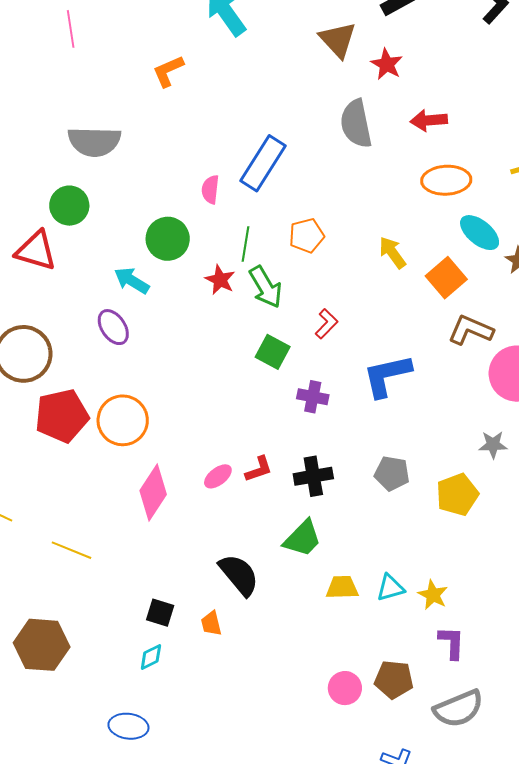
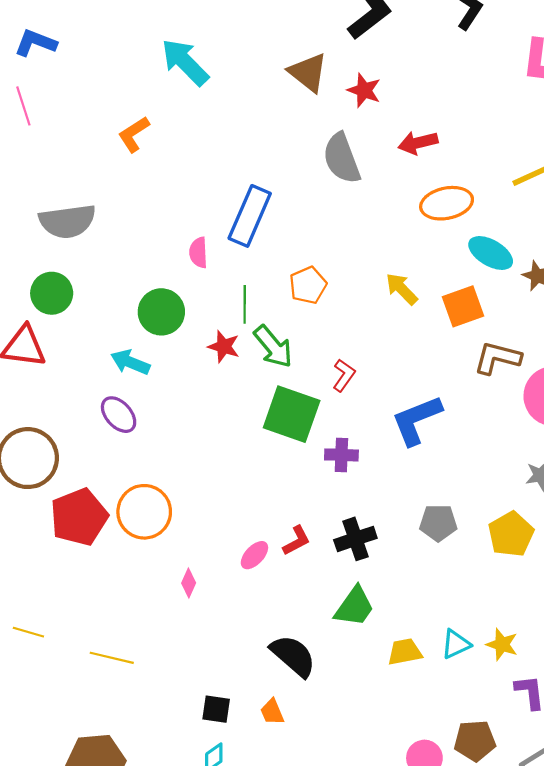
orange square: (446, 278) -> (463, 306), turned 30
green square: (273, 352) -> (292, 414), size x1.6
pink diamond: (153, 492) -> (189, 583), size x0.5

